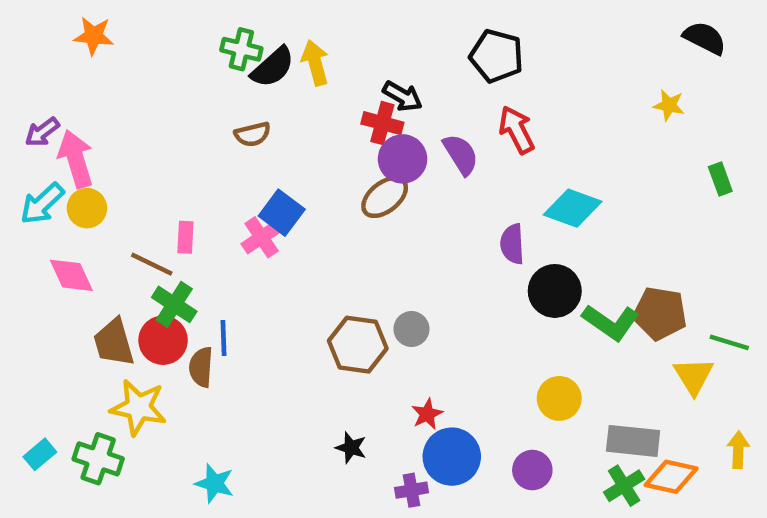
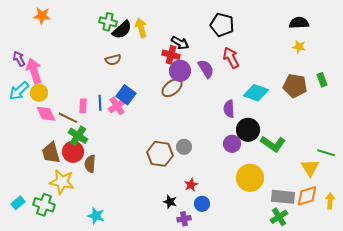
black semicircle: (705, 38) -> (299, 23), moved, turned -30
purple arrow: (42, 132) -> (19, 59), turned 98
pink diamond: (71, 275) -> (46, 114), moved
brown pentagon: (660, 313) -> (295, 86), moved
blue line: (223, 338) -> (100, 103), moved
yellow circle: (559, 398) -> (250, 178), size x1.4
black star: (351, 448) -> (170, 202), moved
blue circle: (452, 457) -> (202, 204), size x0.6
purple circle: (532, 470) -> (232, 144), moved
orange diamond: (671, 477) -> (307, 196), moved, turned -30

